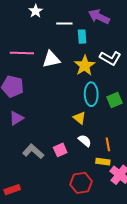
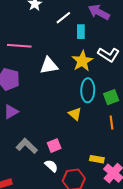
white line: (64, 24) -> (63, 18), turned -42
white triangle: (51, 59) -> (49, 66), moved
white semicircle: (85, 141) -> (51, 166), moved
orange line: (108, 144) -> (112, 122), moved

